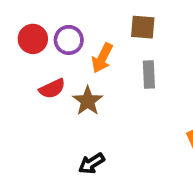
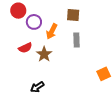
red circle: (33, 39) -> (18, 11), moved
black arrow: (91, 163) -> (37, 87), moved

